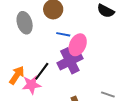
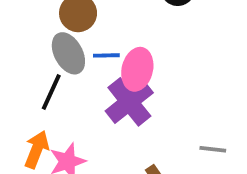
gray ellipse: (25, 23) -> (68, 53), moved
black line: (42, 71) -> (51, 92), moved

